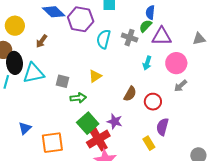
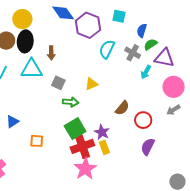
blue semicircle: (150, 12) -> (142, 31), moved
brown arrow: (42, 41) -> (51, 53), moved, turned -48
black ellipse: (14, 63) -> (25, 41), moved
cyan arrow: (147, 63) -> (146, 72), moved
orange square: (52, 143) -> (37, 141), size x0.6
yellow rectangle: (149, 143) -> (104, 147), moved

